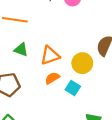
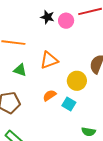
orange triangle: (50, 55) -> (49, 60), moved

